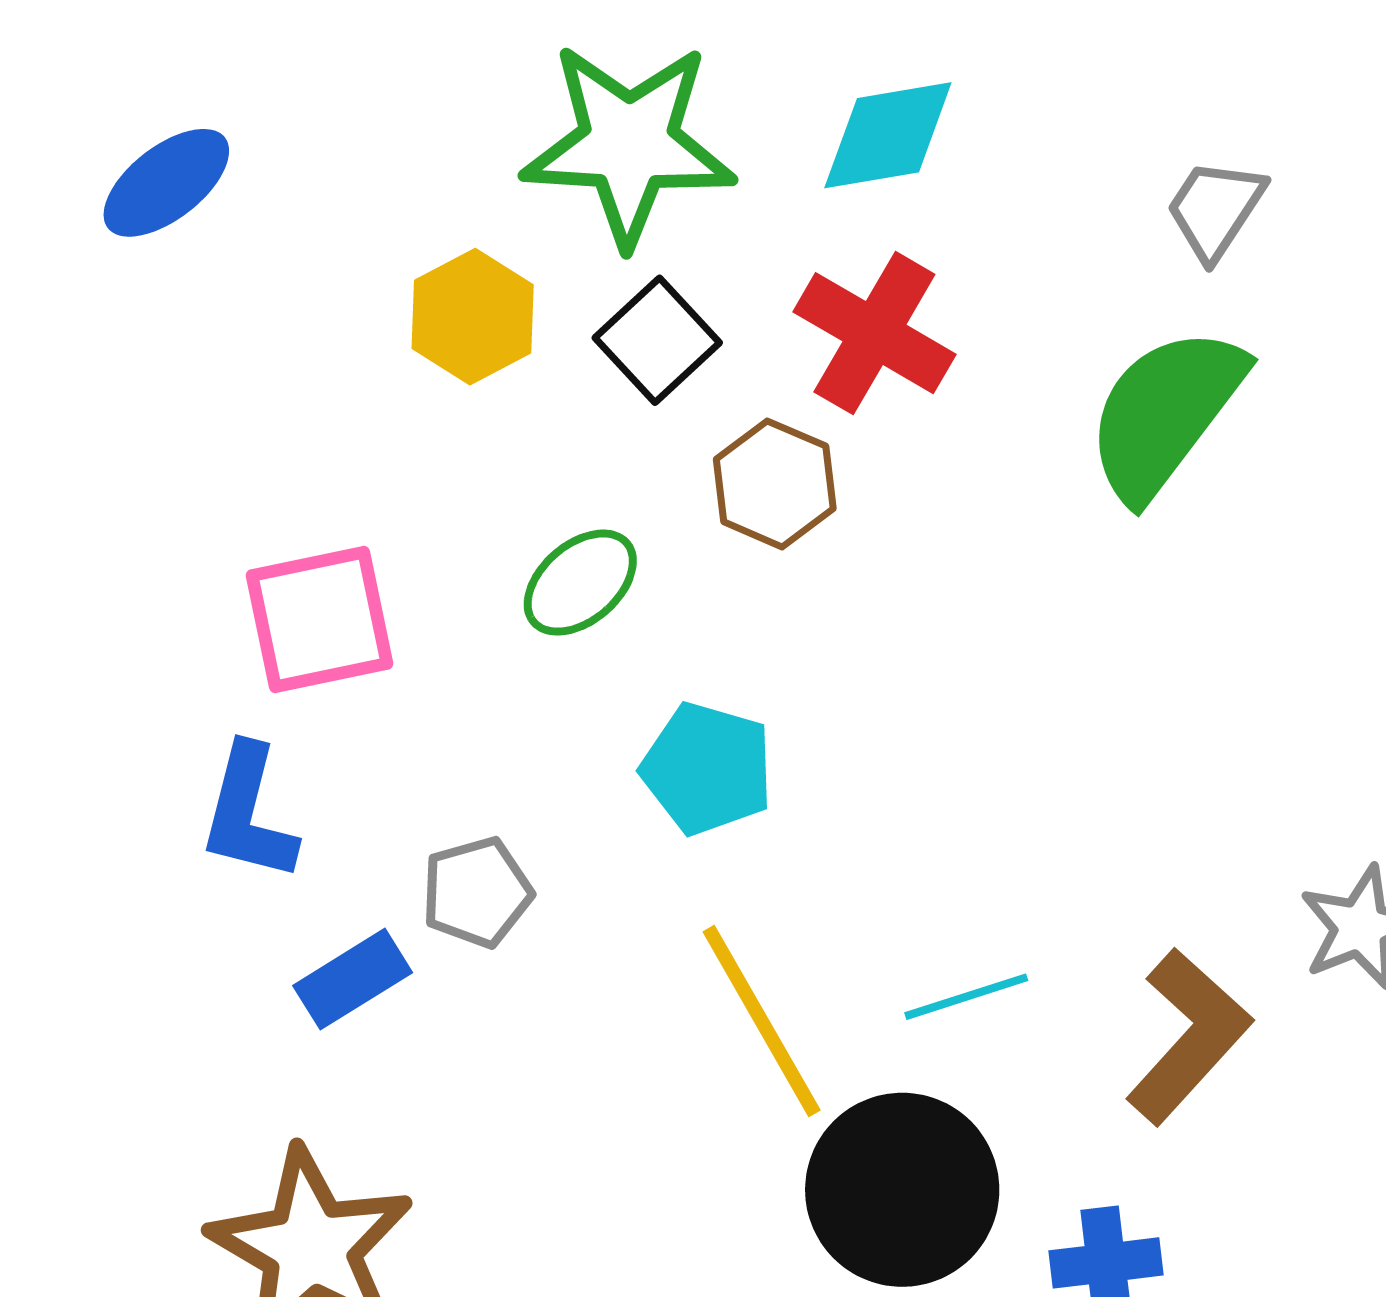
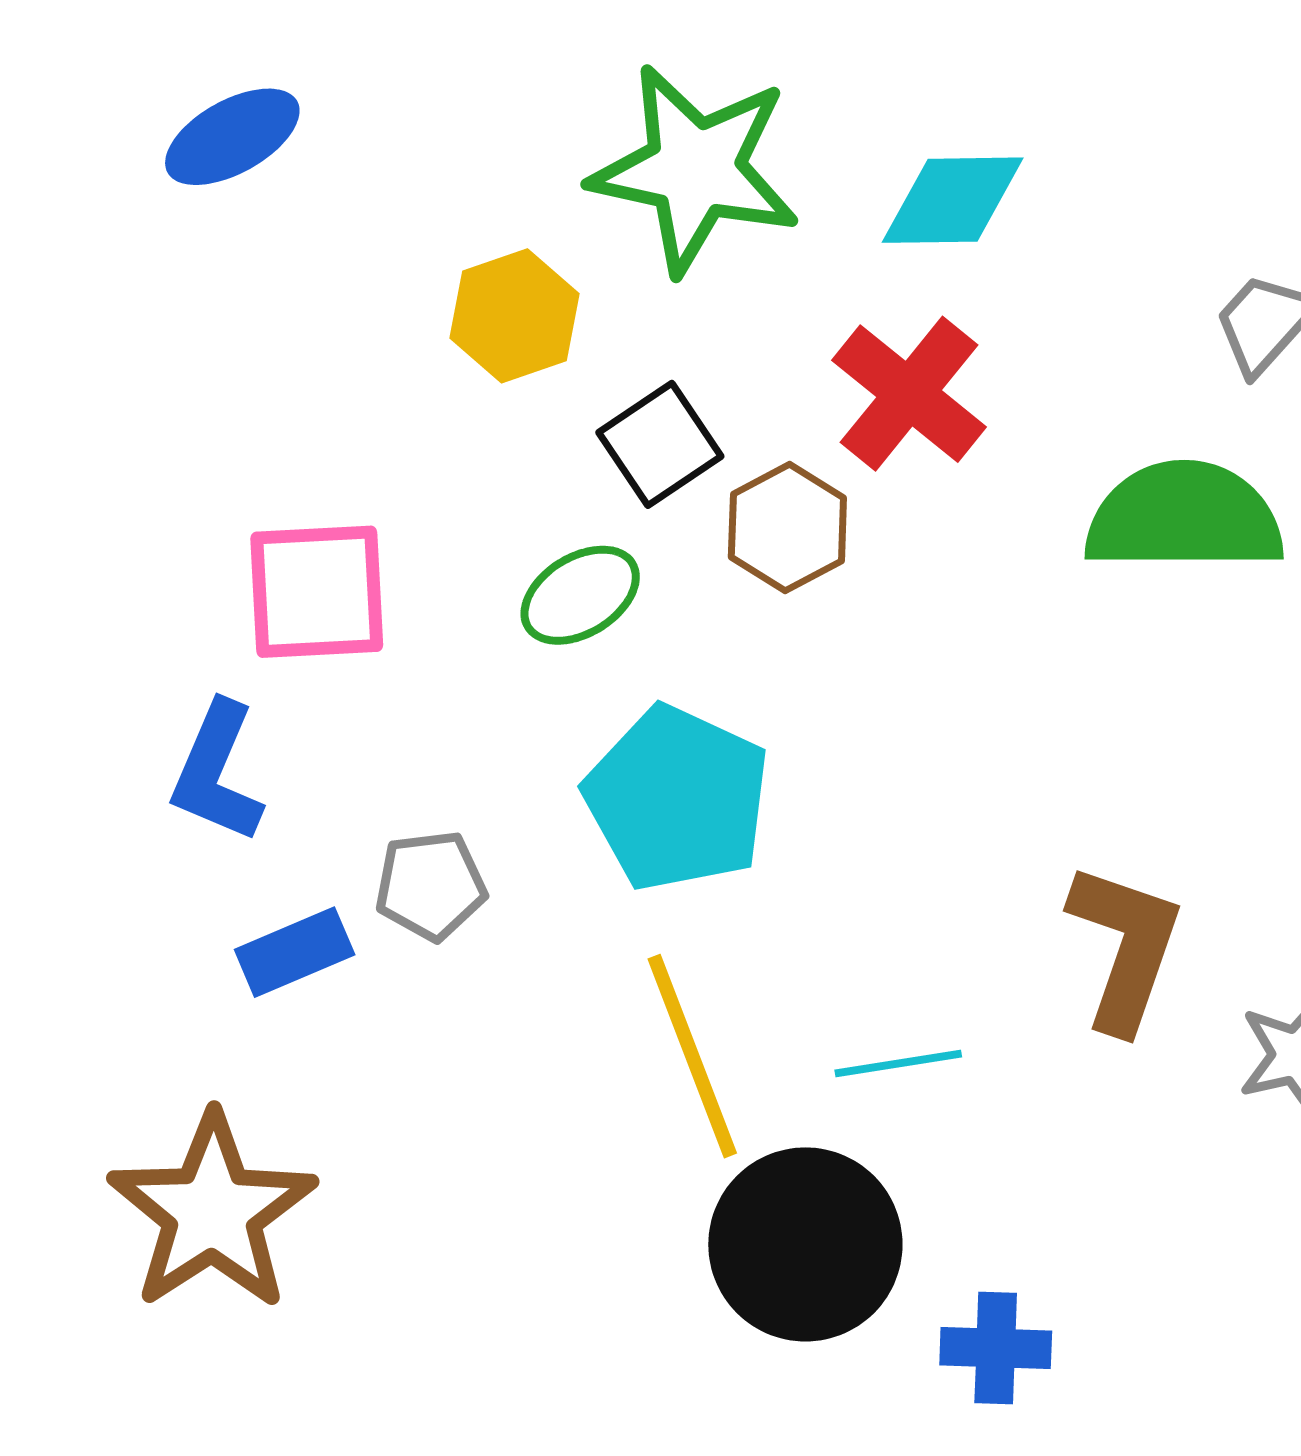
black square: (657, 340) -> (660, 444), moved
green semicircle: (1165, 413) -> (1184, 517), turned 44
cyan pentagon: (707, 769) -> (677, 798), size x1.4
brown L-shape: (1188, 1036) -> (1125, 947), moved, turned -32

